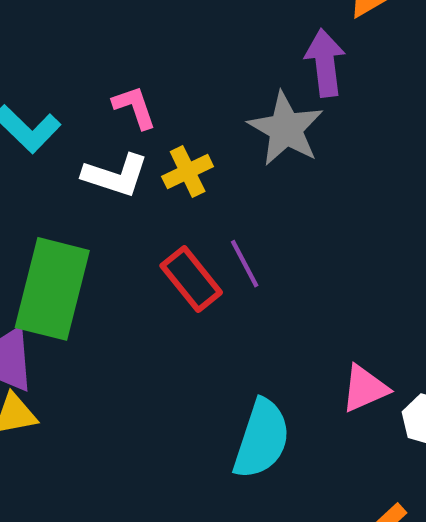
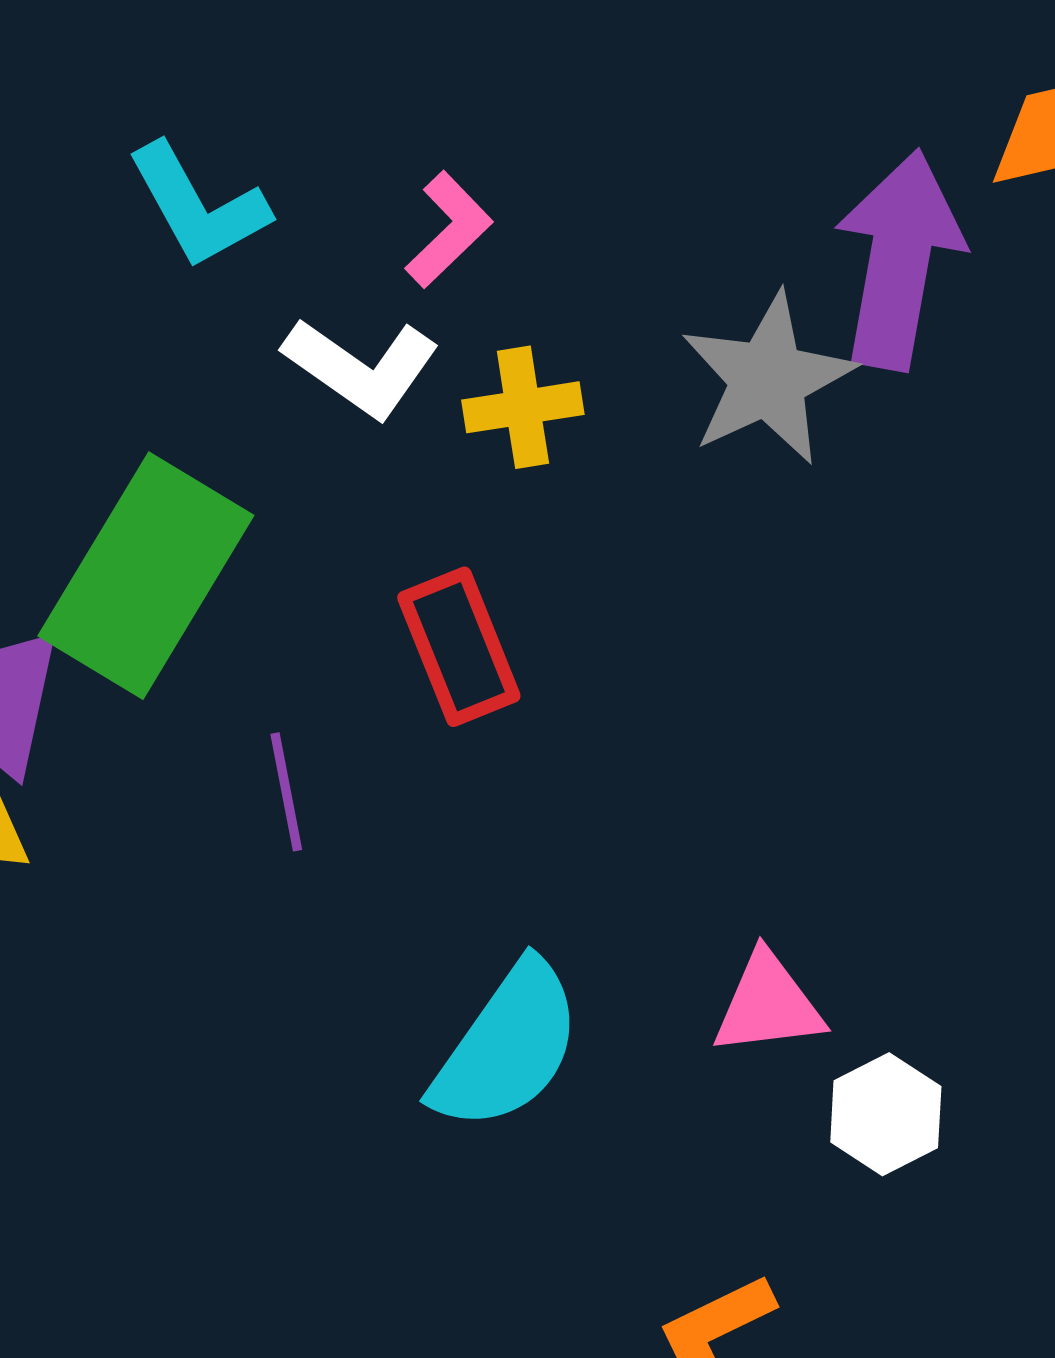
purple arrow: (325, 63) -> (899, 260), size x1.4
pink L-shape: (134, 107) -> (449, 230), turned 48
purple line: (245, 264) -> (286, 792), moved

